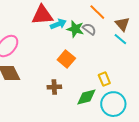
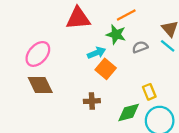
orange line: (97, 12) -> (126, 15), moved, turned -72
cyan arrow: (58, 24) -> (96, 53), moved
gray semicircle: (89, 29) -> (140, 47), moved, turned -56

